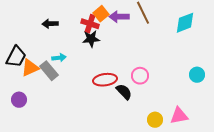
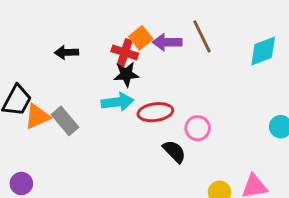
cyan arrow: (59, 58) -> (118, 102), moved, size x1.5
red ellipse: (105, 80) -> (155, 112), moved
purple circle: (19, 100) -> (21, 184), moved

